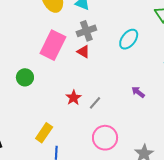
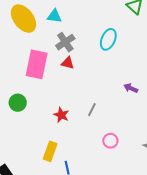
red star: (74, 98) -> (61, 115), moved
pink circle: (105, 138) -> (110, 141), size x0.6

